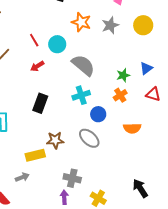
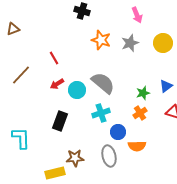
cyan circle: (57, 44) -> (77, 90), moved
orange semicircle: (132, 128) -> (137, 146), moved
gray ellipse: (89, 138) -> (109, 156), turned 35

